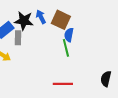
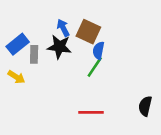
black star: (24, 21) -> (59, 47), moved
green line: (66, 48) -> (95, 67), turned 48

